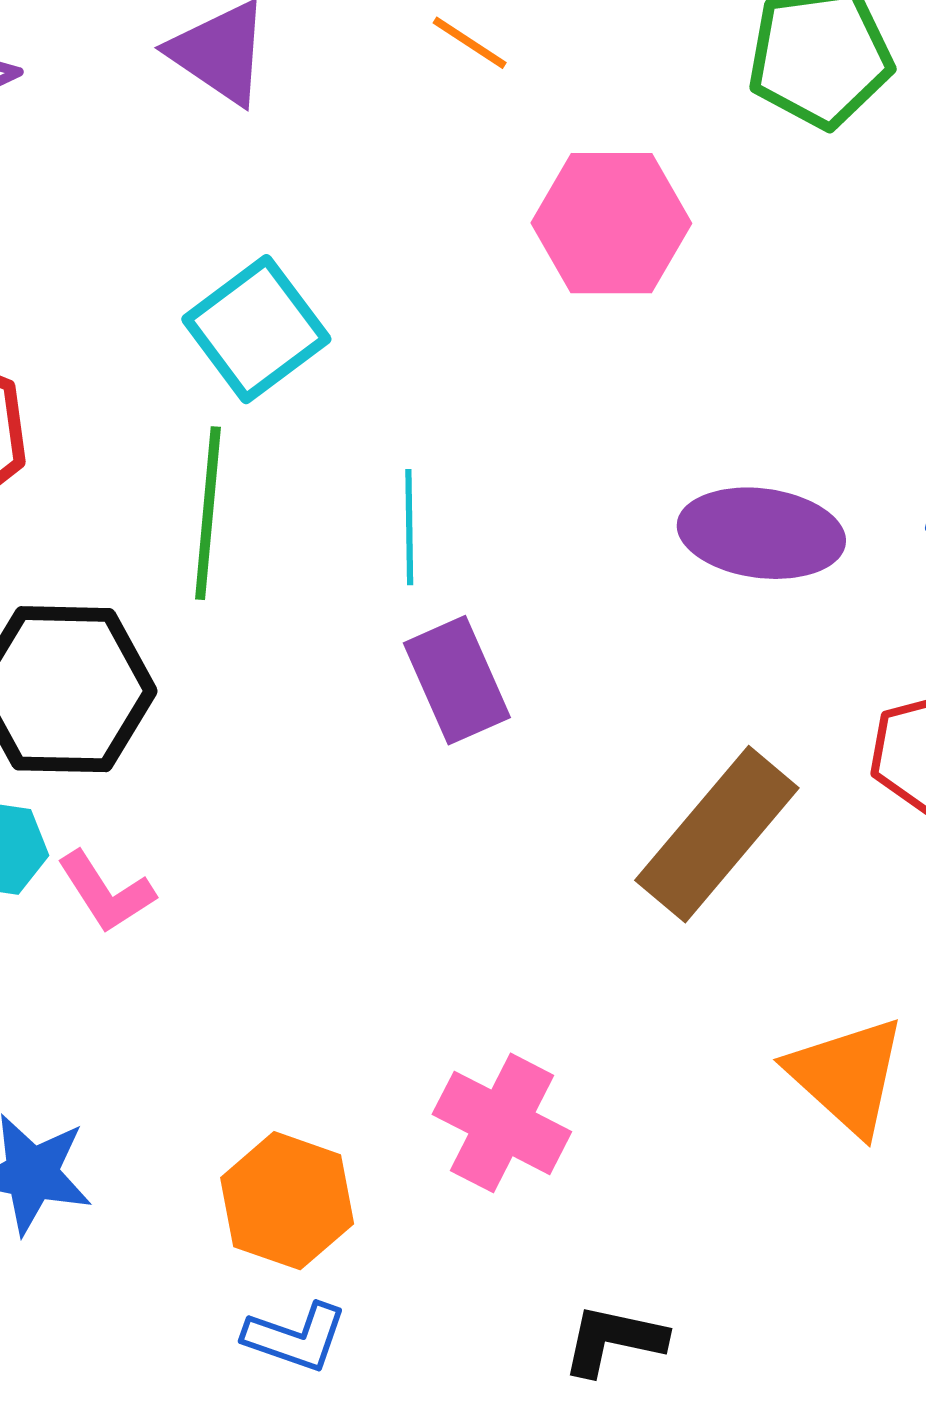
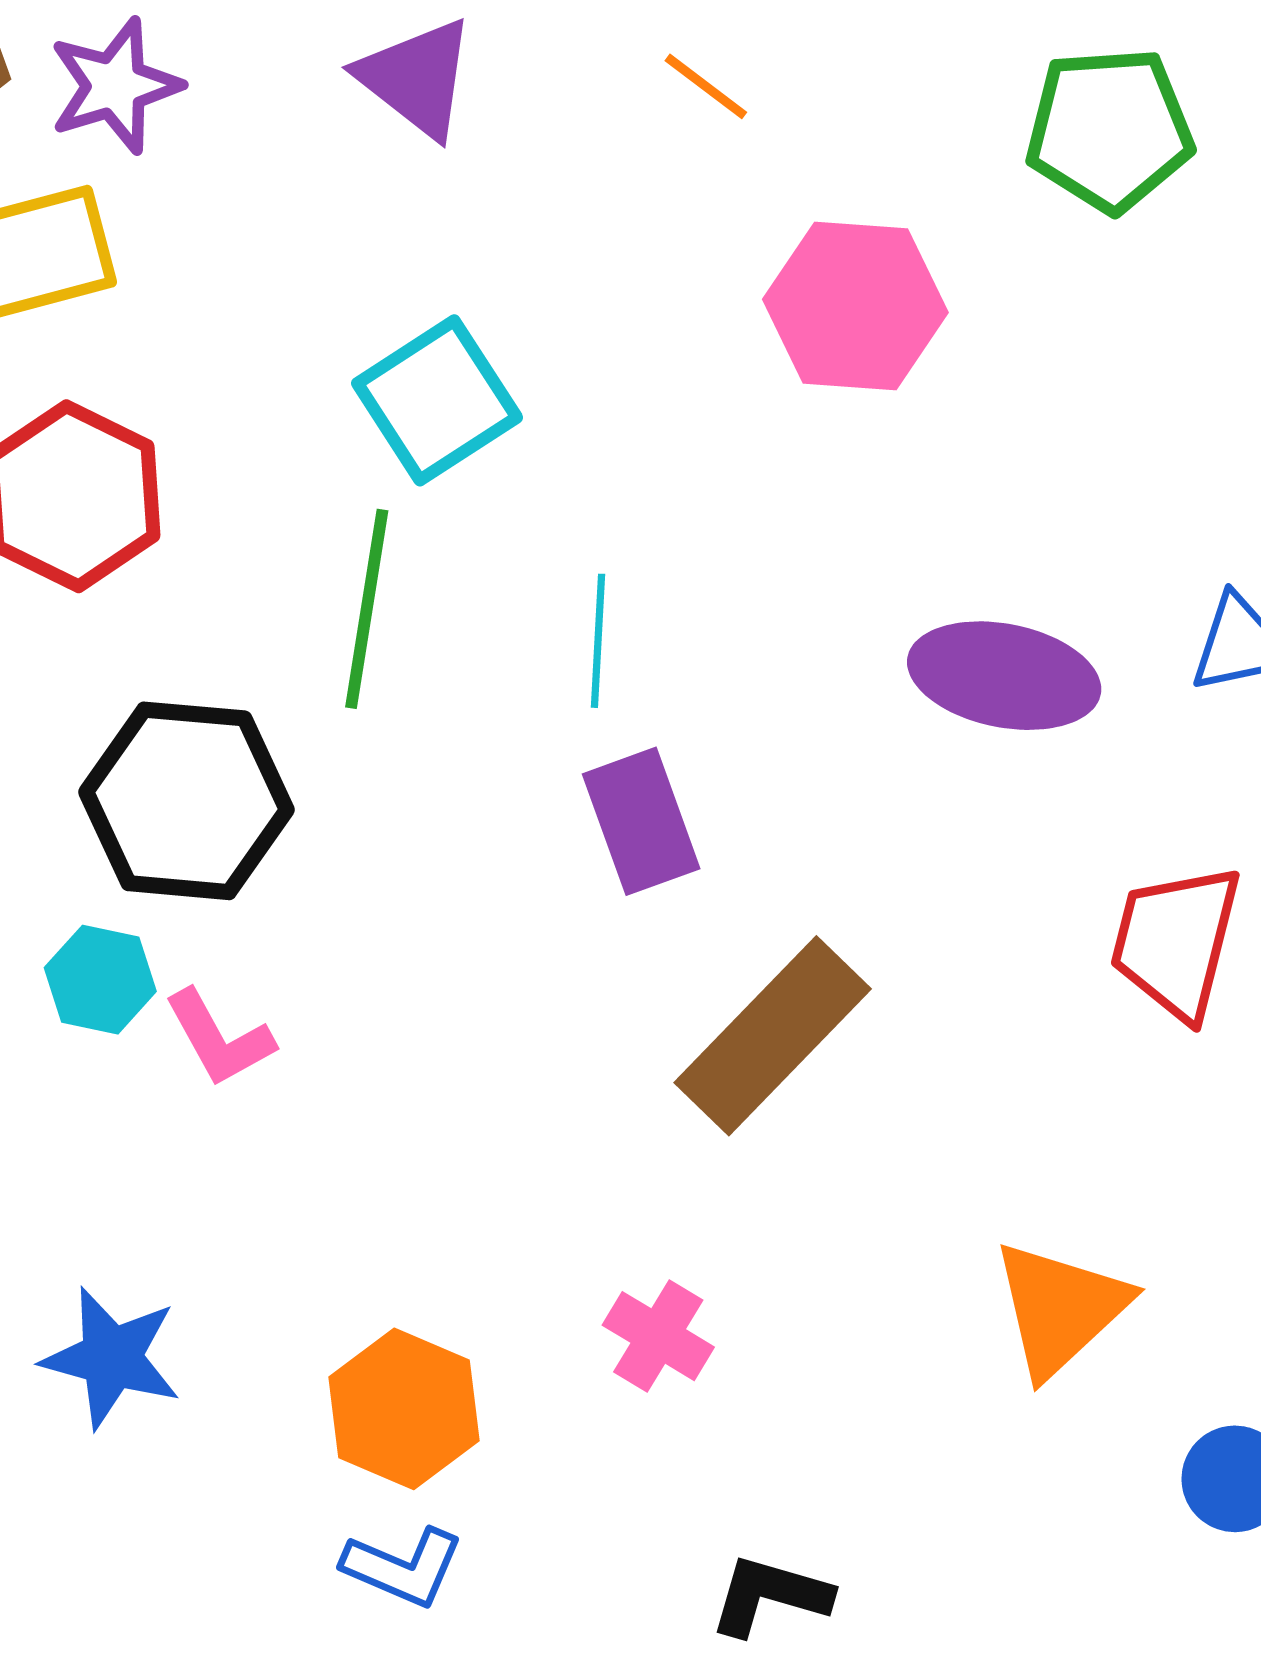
brown rectangle: (717, 834) -> (773, 1036), moved
orange triangle: (847, 1076) -> (1060, 1308), turned 31
pink cross: (502, 1123) -> (658, 1336), size x0.7

